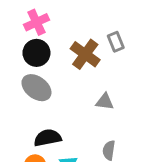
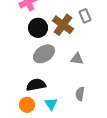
black circle: (36, 53) -> (38, 28), moved
gray ellipse: (36, 88) -> (44, 54), moved, turned -70

